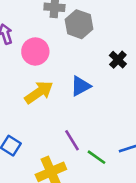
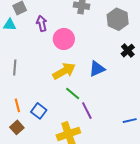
gray hexagon: (79, 24) -> (118, 19), moved
green line: (96, 157) -> (73, 94), moved

